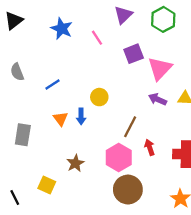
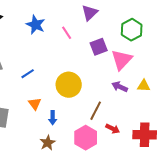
green hexagon: (163, 19) -> (132, 30), moved
yellow circle: (99, 97) -> (69, 85), size x1.6
blue arrow: (81, 116) -> (53, 118), moved
red arrow: (150, 147) -> (113, 129), turned 136

